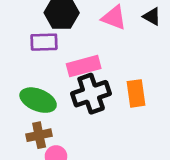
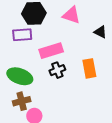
black triangle: (152, 16) -> (100, 32), moved
black cross: (91, 94) -> (57, 70), size x0.6

